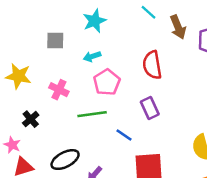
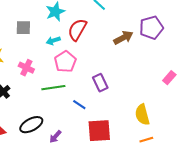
brown arrow: (178, 27) -> (123, 38), moved, turned -96
red semicircle: (152, 65) -> (77, 30), moved, turned 40

